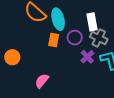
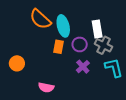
purple cross: (87, 57) -> (83, 67), moved
pink semicircle: (42, 81) -> (46, 87), turned -119

